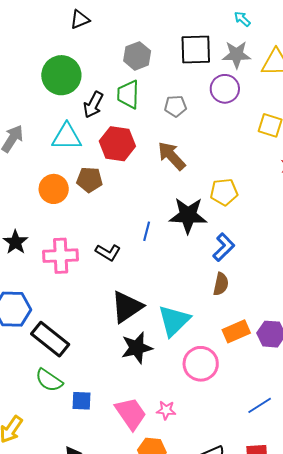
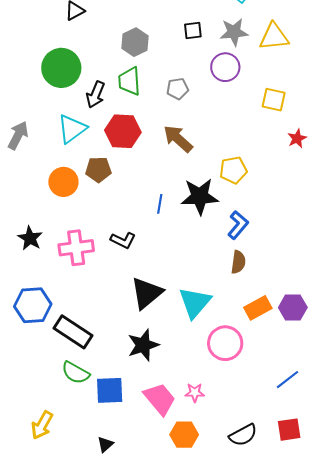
black square: (196, 49) -> (193, 31), size x0.6
cyan triangle: (67, 137) -> (72, 129), turned -32
blue line: (147, 231) -> (160, 204), moved
black star: (137, 348) -> (143, 345), moved
blue square: (81, 401) -> (110, 390), size x1.4

